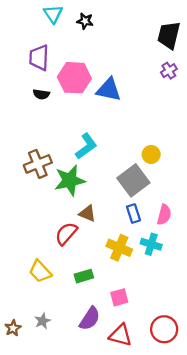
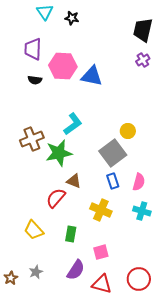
cyan cross: (151, 244) -> (142, 211), moved
green rectangle: (84, 276) -> (71, 234), turned -63

